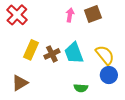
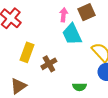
cyan trapezoid: (74, 53) -> (72, 34), moved
brown cross: (52, 54) -> (49, 64), moved

